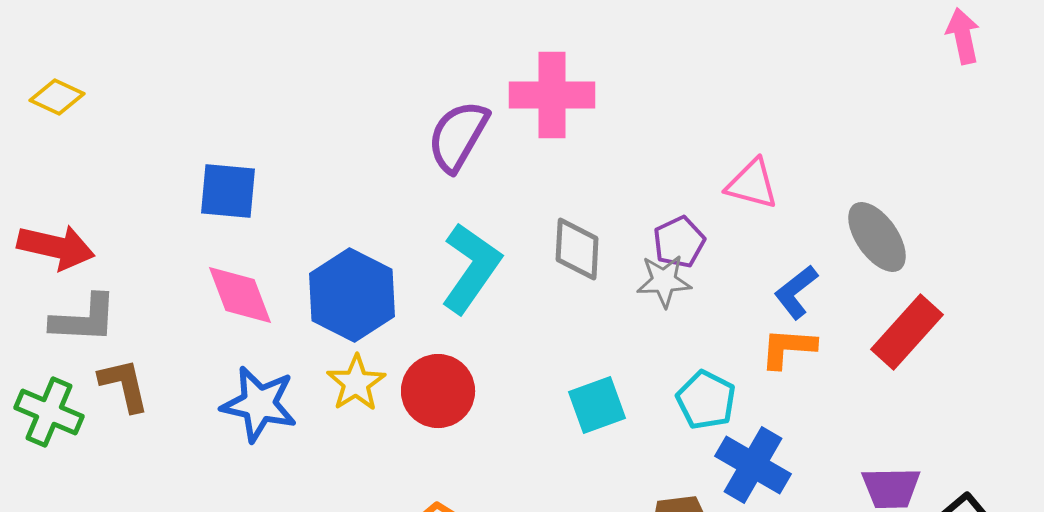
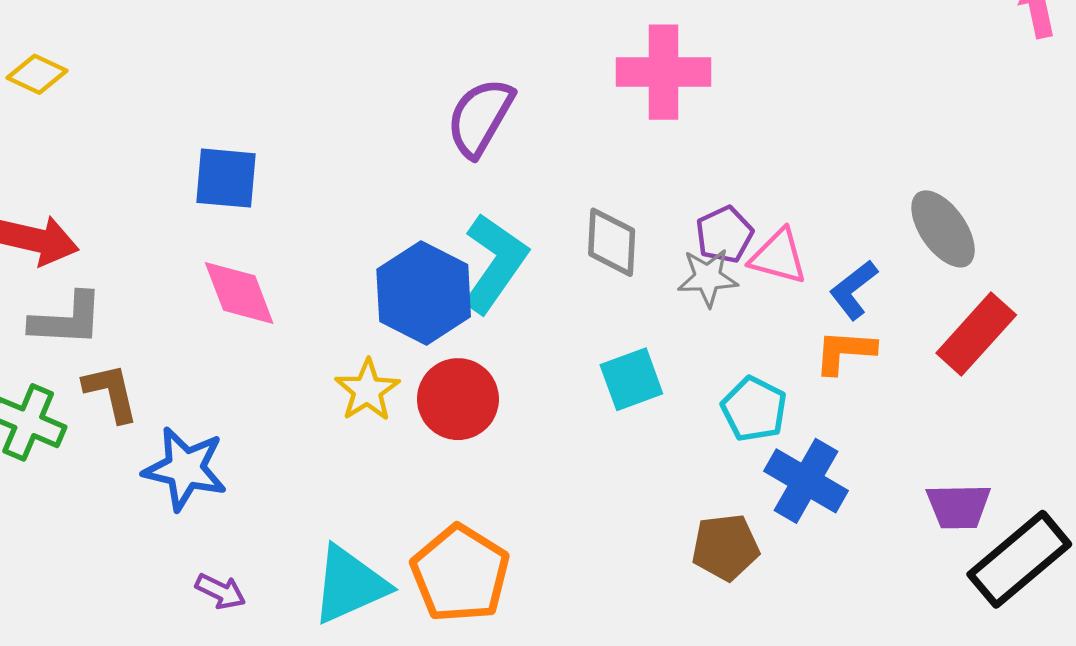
pink cross: (552, 95) -> (663, 72), moved
pink triangle: (752, 184) -> (778, 257), moved
blue hexagon: (352, 295) -> (424, 293), moved
blue star: (259, 404) -> (185, 469), moved
cyan square: (597, 405) -> (631, 379), moved

